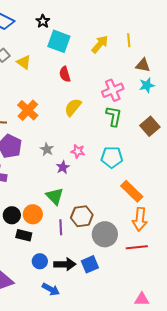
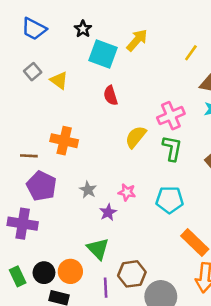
yellow line: (129, 40) -> (191, 53), turned 40
yellow arrow: (100, 44) -> (137, 40), moved
yellow semicircle: (73, 107) -> (136, 137), moved
orange cross: (28, 110) -> (64, 141), turned -30

